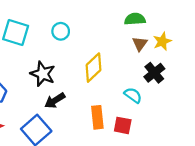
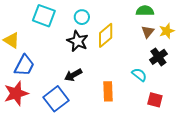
yellow diamond: (93, 68) -> (106, 35), moved
black star: (43, 74) -> (78, 41), moved
red square: (123, 125) -> (155, 100), moved

